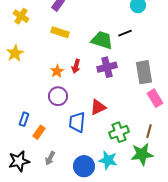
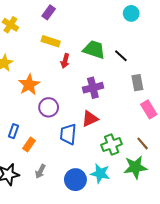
black line: (125, 33) -> (121, 56), moved, turned 64
red arrow: (76, 66) -> (65, 61), moved
purple cross: (107, 67) -> (93, 88), moved
orange star: (57, 71) -> (29, 85), moved, size x1.5
gray rectangle: (144, 72) -> (137, 83), size x0.7
brown line: (149, 131) -> (143, 143), turned -56

